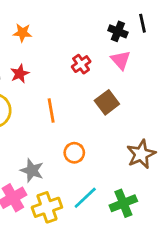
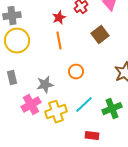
red star: (20, 74) -> (59, 18), moved
gray star: (32, 170) -> (45, 85), turned -30

